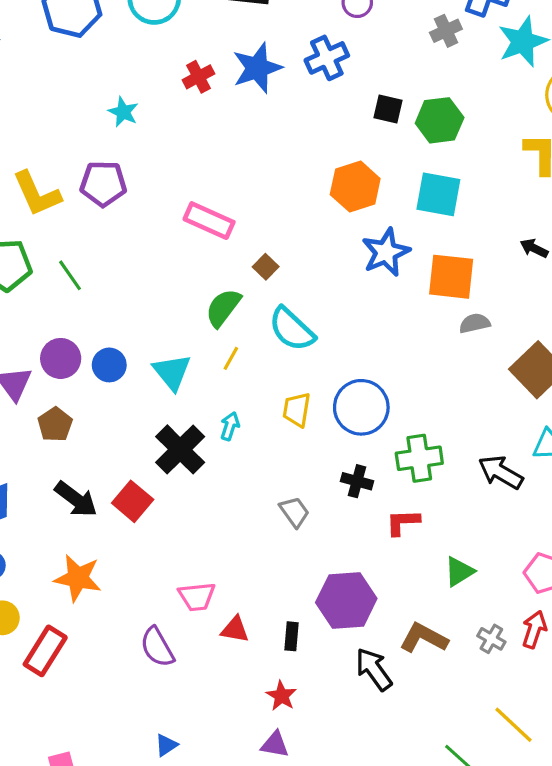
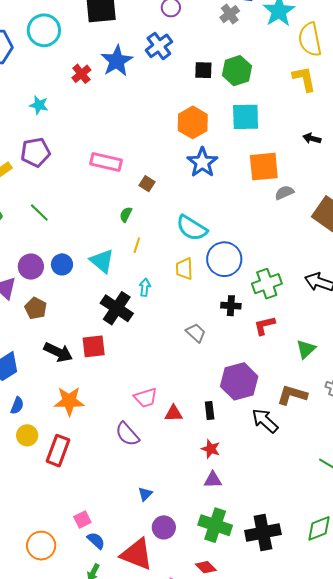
blue star: (386, 252) -> (202, 162), moved
green line: (70, 275) -> (39, 212), moved
green semicircle: (223, 308) -> (126, 215), size x0.6
cyan semicircle: (292, 329) -> (192, 228), moved
red square: (133, 501) -> (94, 346), turned -35

